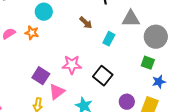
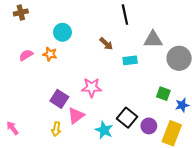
cyan rectangle: (109, 39) -> (130, 60), turned 56
green square: (148, 63) -> (163, 94), moved
black square: (103, 76) -> (127, 118), moved

